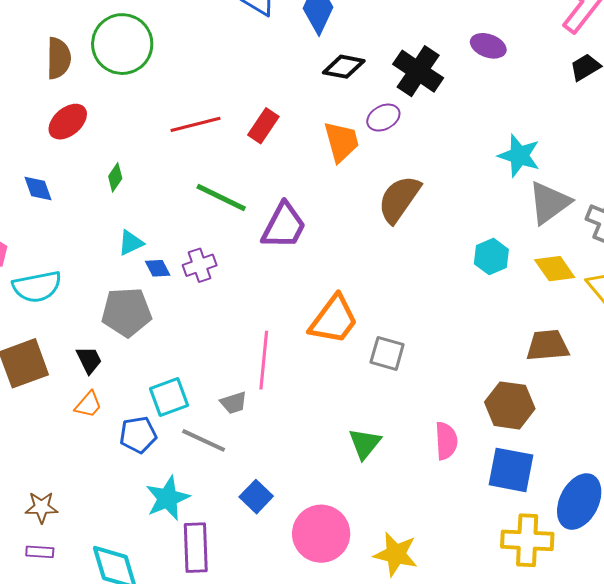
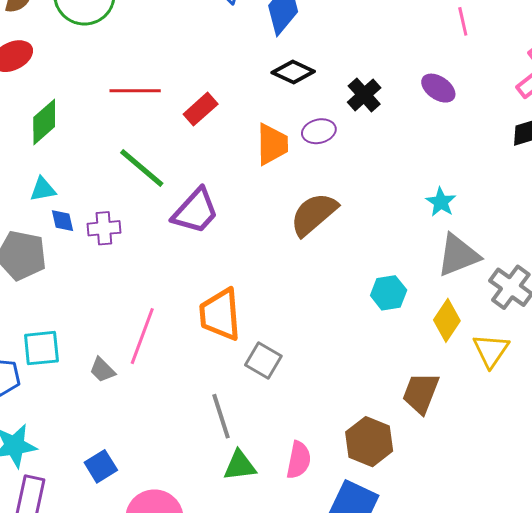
black cross: (418, 71) -> (364, 95), size x0.7
cyan star: (519, 156) -> (441, 202), size x0.7
green diamond: (115, 177) -> (44, 122), size x1.6
yellow diamond: (555, 269) -> (447, 320), turned 54
orange trapezoid: (334, 320) -> (220, 314), turned 124
brown trapezoid: (548, 345) -> (421, 393), turned -78
gray trapezoid: (234, 403) -> (102, 370), turned 48
gray line: (204, 440) -> (221, 416), moved, turned 33
green triangle: (365, 444) -> (240, 466), moved, turned 30

